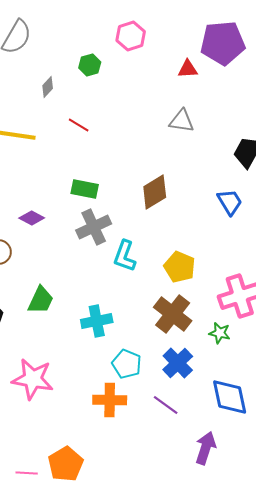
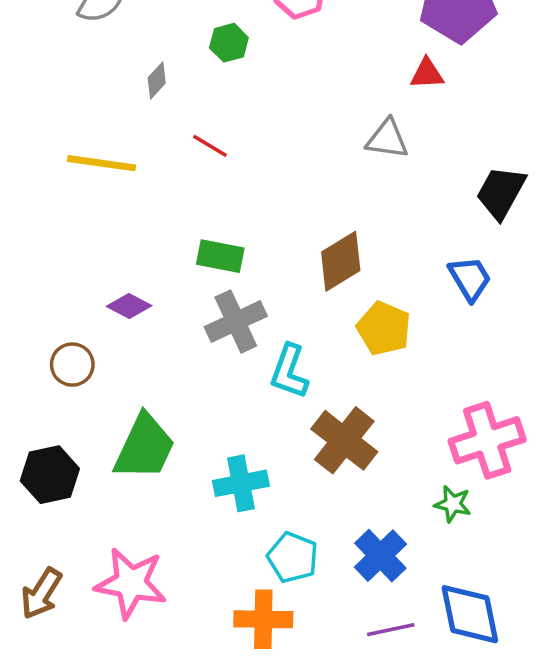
red triangle: (188, 69) -> (427, 74), moved
yellow pentagon: (180, 267) -> (384, 328), moved
green trapezoid: (41, 300) -> (145, 447), size x1.4
brown cross: (173, 314) -> (344, 440), moved
purple line: (166, 405) -> (391, 630), moved, turned -48

